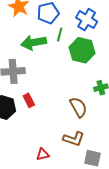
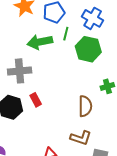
brown semicircle: (78, 107) -> (85, 106), turned 30

